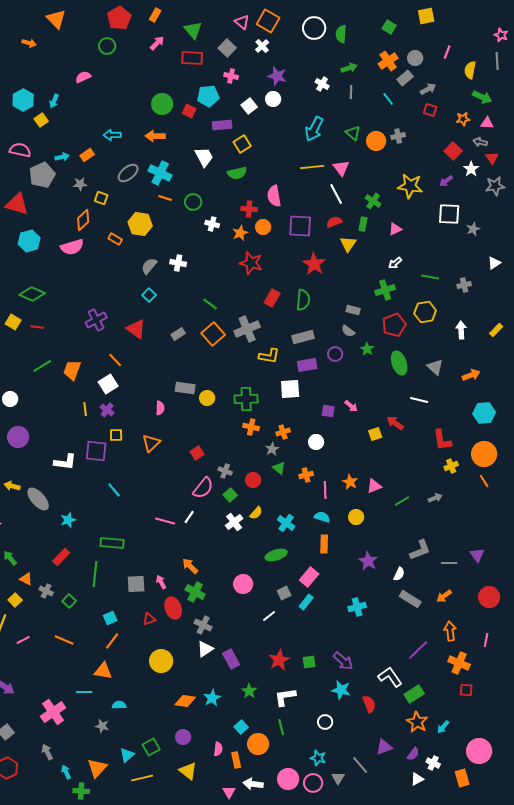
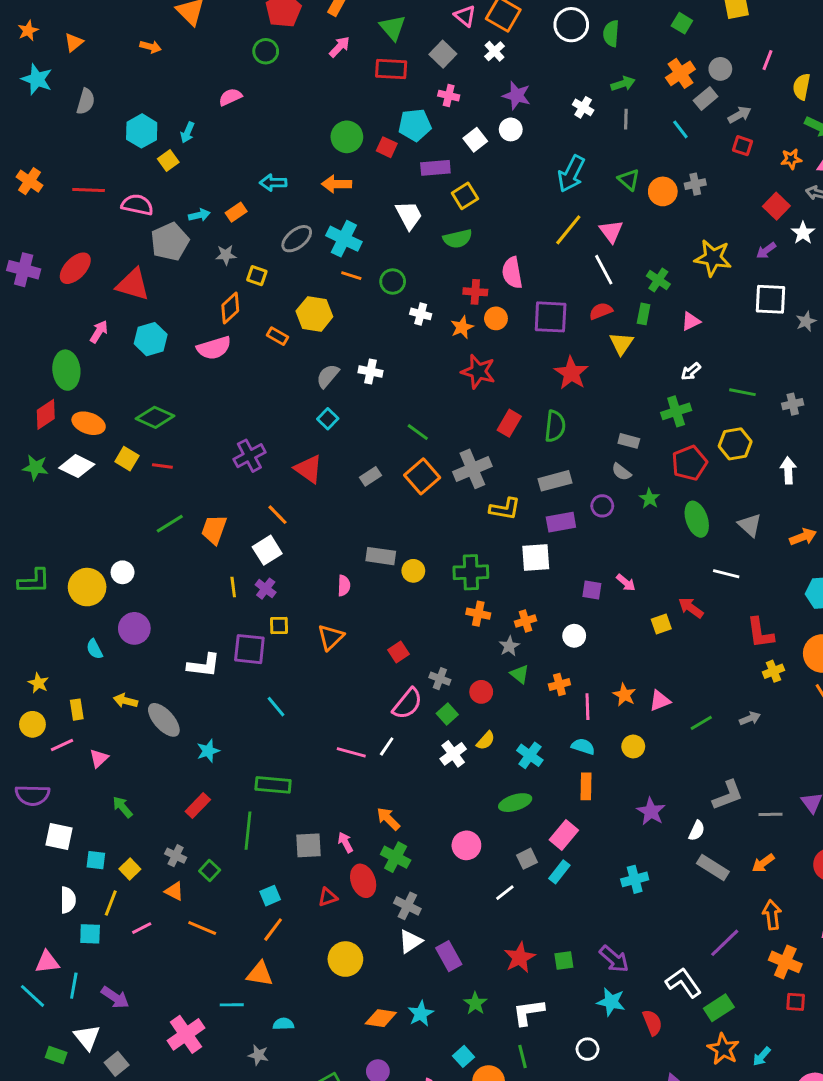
yellow line: (312, 167) -> (568, 230), turned -45
orange triangle: (26, 579) -> (174, 891), moved

